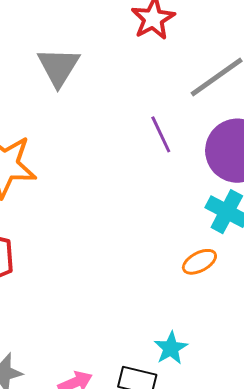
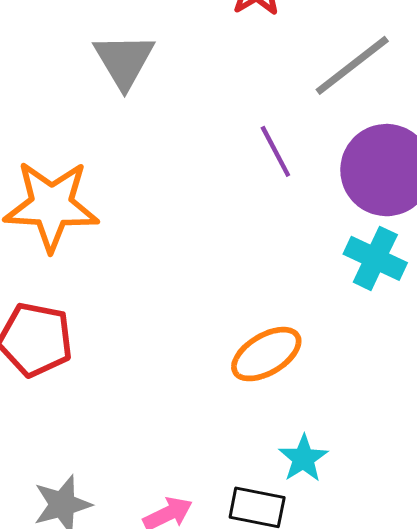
orange ellipse: (199, 262) -> (266, 354), moved, size x1.4

